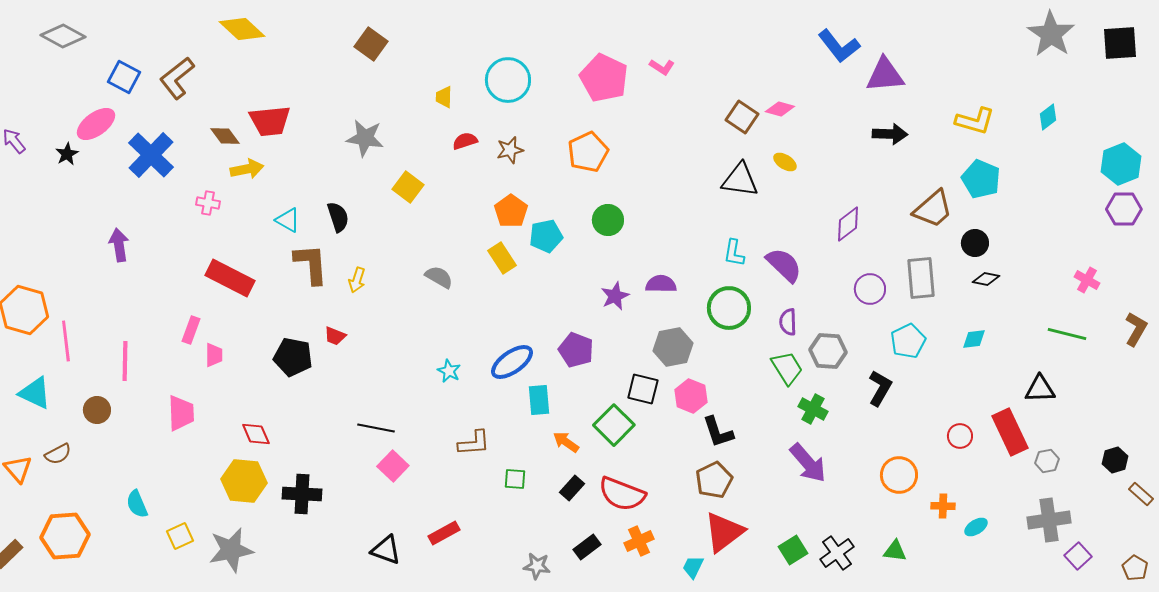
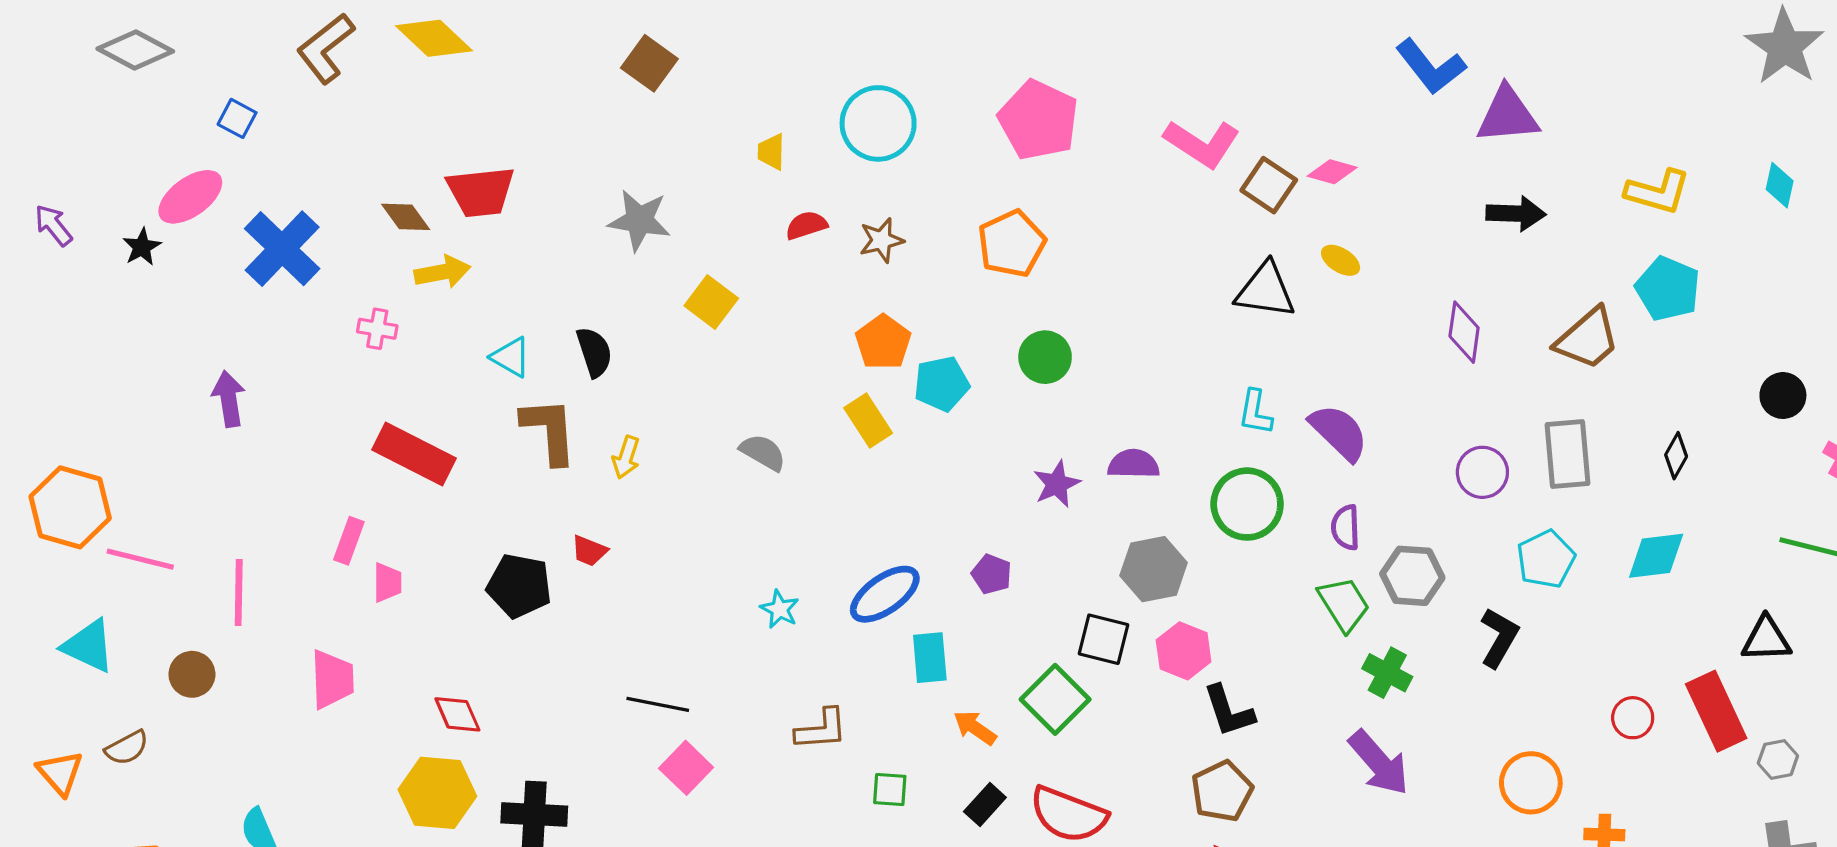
pink L-shape: (662, 67) -> (1202, 143), moved, size x1.8
blue square: (124, 77) -> (237, 118), size x0.7
brown L-shape: (177, 78) -> (326, 48), moved
cyan diamond: (1048, 117) -> (1780, 185), turned -40
purple diamond: (848, 224) -> (1464, 332), moved, turned -45
black circle: (975, 243) -> (1783, 396), moved
black diamond: (986, 279) -> (1676, 456), turned -72
cyan diamond: (974, 339) -> (1656, 556), size x1.5
pink line: (66, 341) -> (140, 559), turned -69
purple pentagon: (576, 350) -> (992, 574), size x0.7

